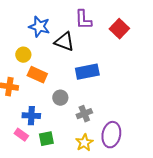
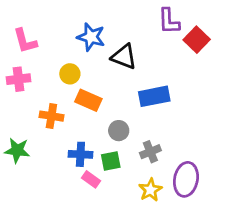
purple L-shape: (83, 20) -> (169, 21), moved
pink rectangle: (21, 135) -> (91, 179), moved
green square: (46, 139) -> (111, 161), moved

